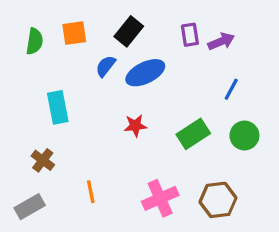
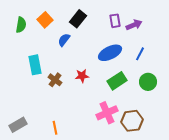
orange square: (74, 33) -> (45, 20), turned -35
blue ellipse: (145, 73) -> (110, 53), moved
brown cross: (43, 160) -> (55, 80), moved
orange line: (91, 192) -> (55, 128), moved
pink cross: (160, 198) -> (107, 113), moved

